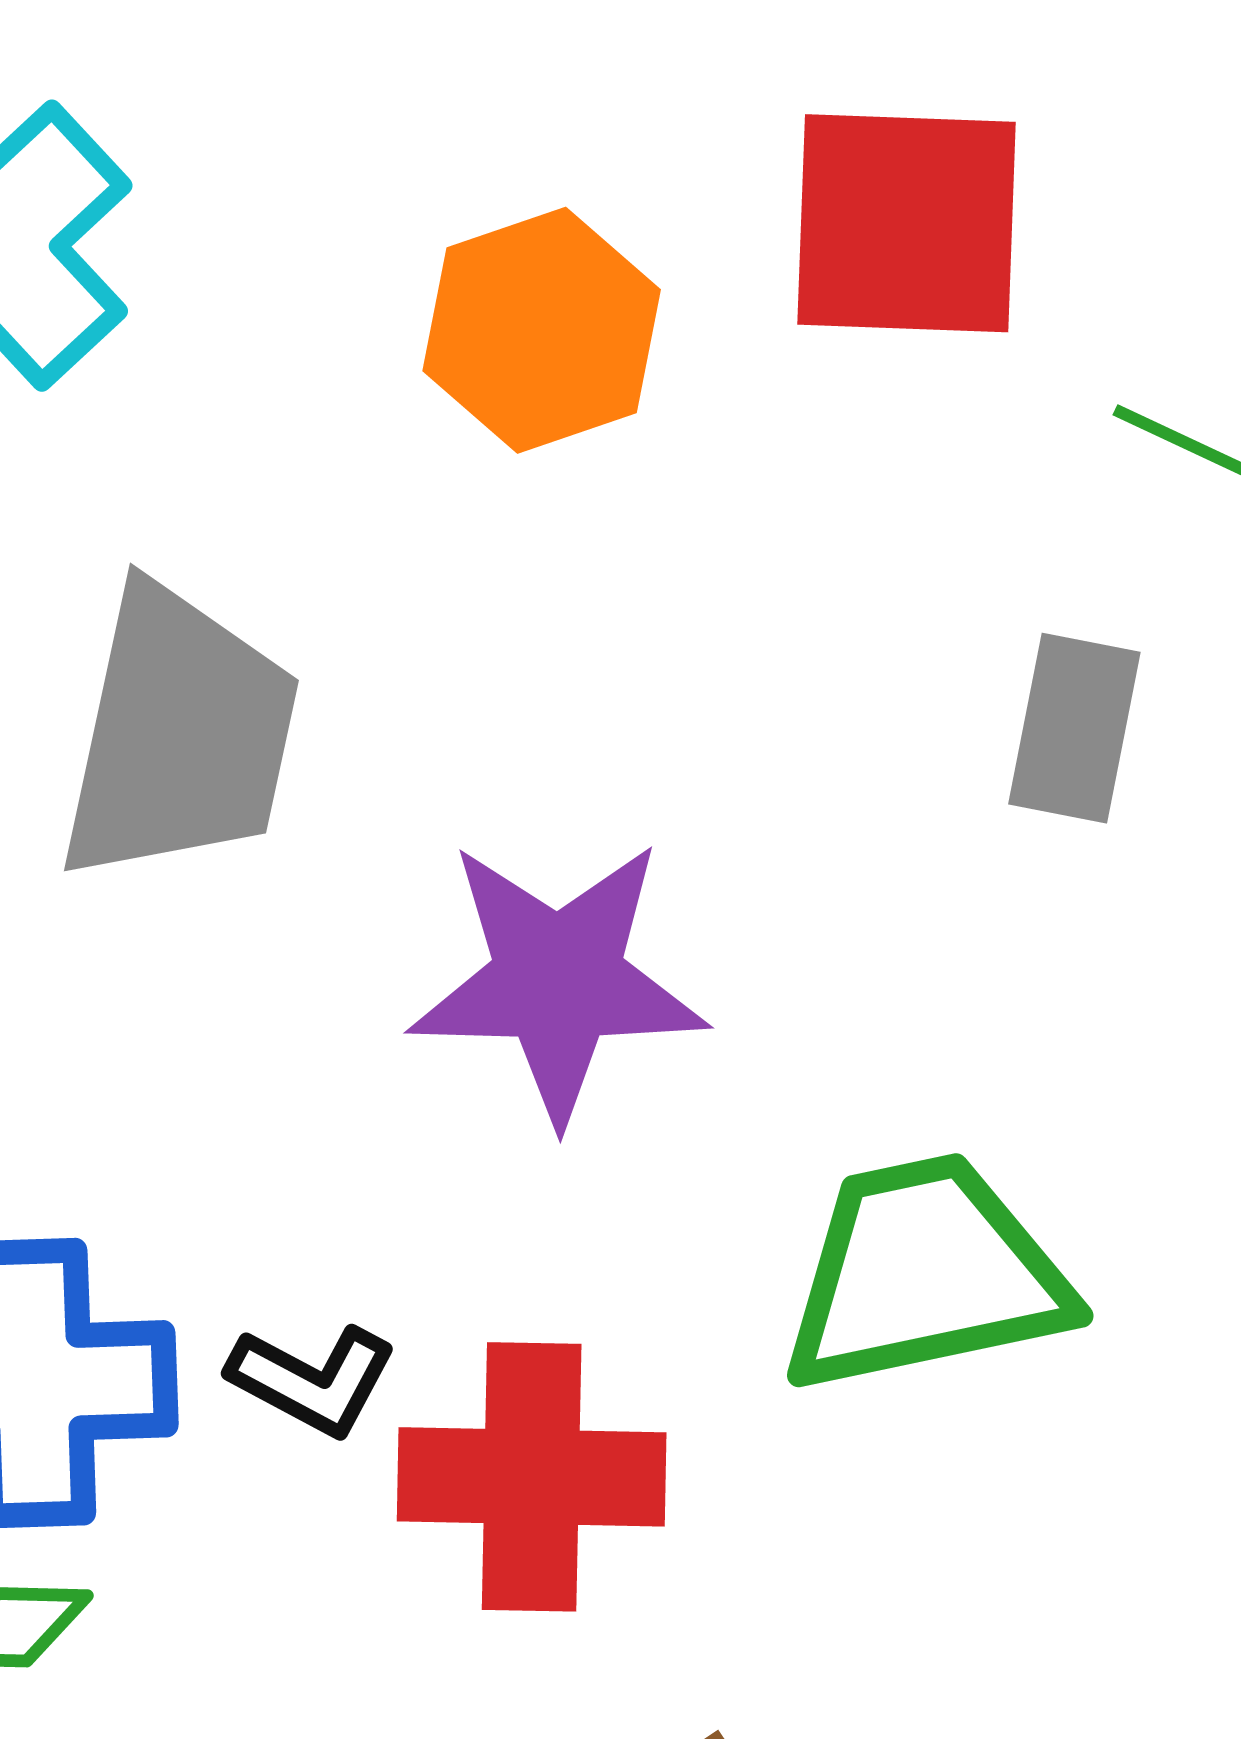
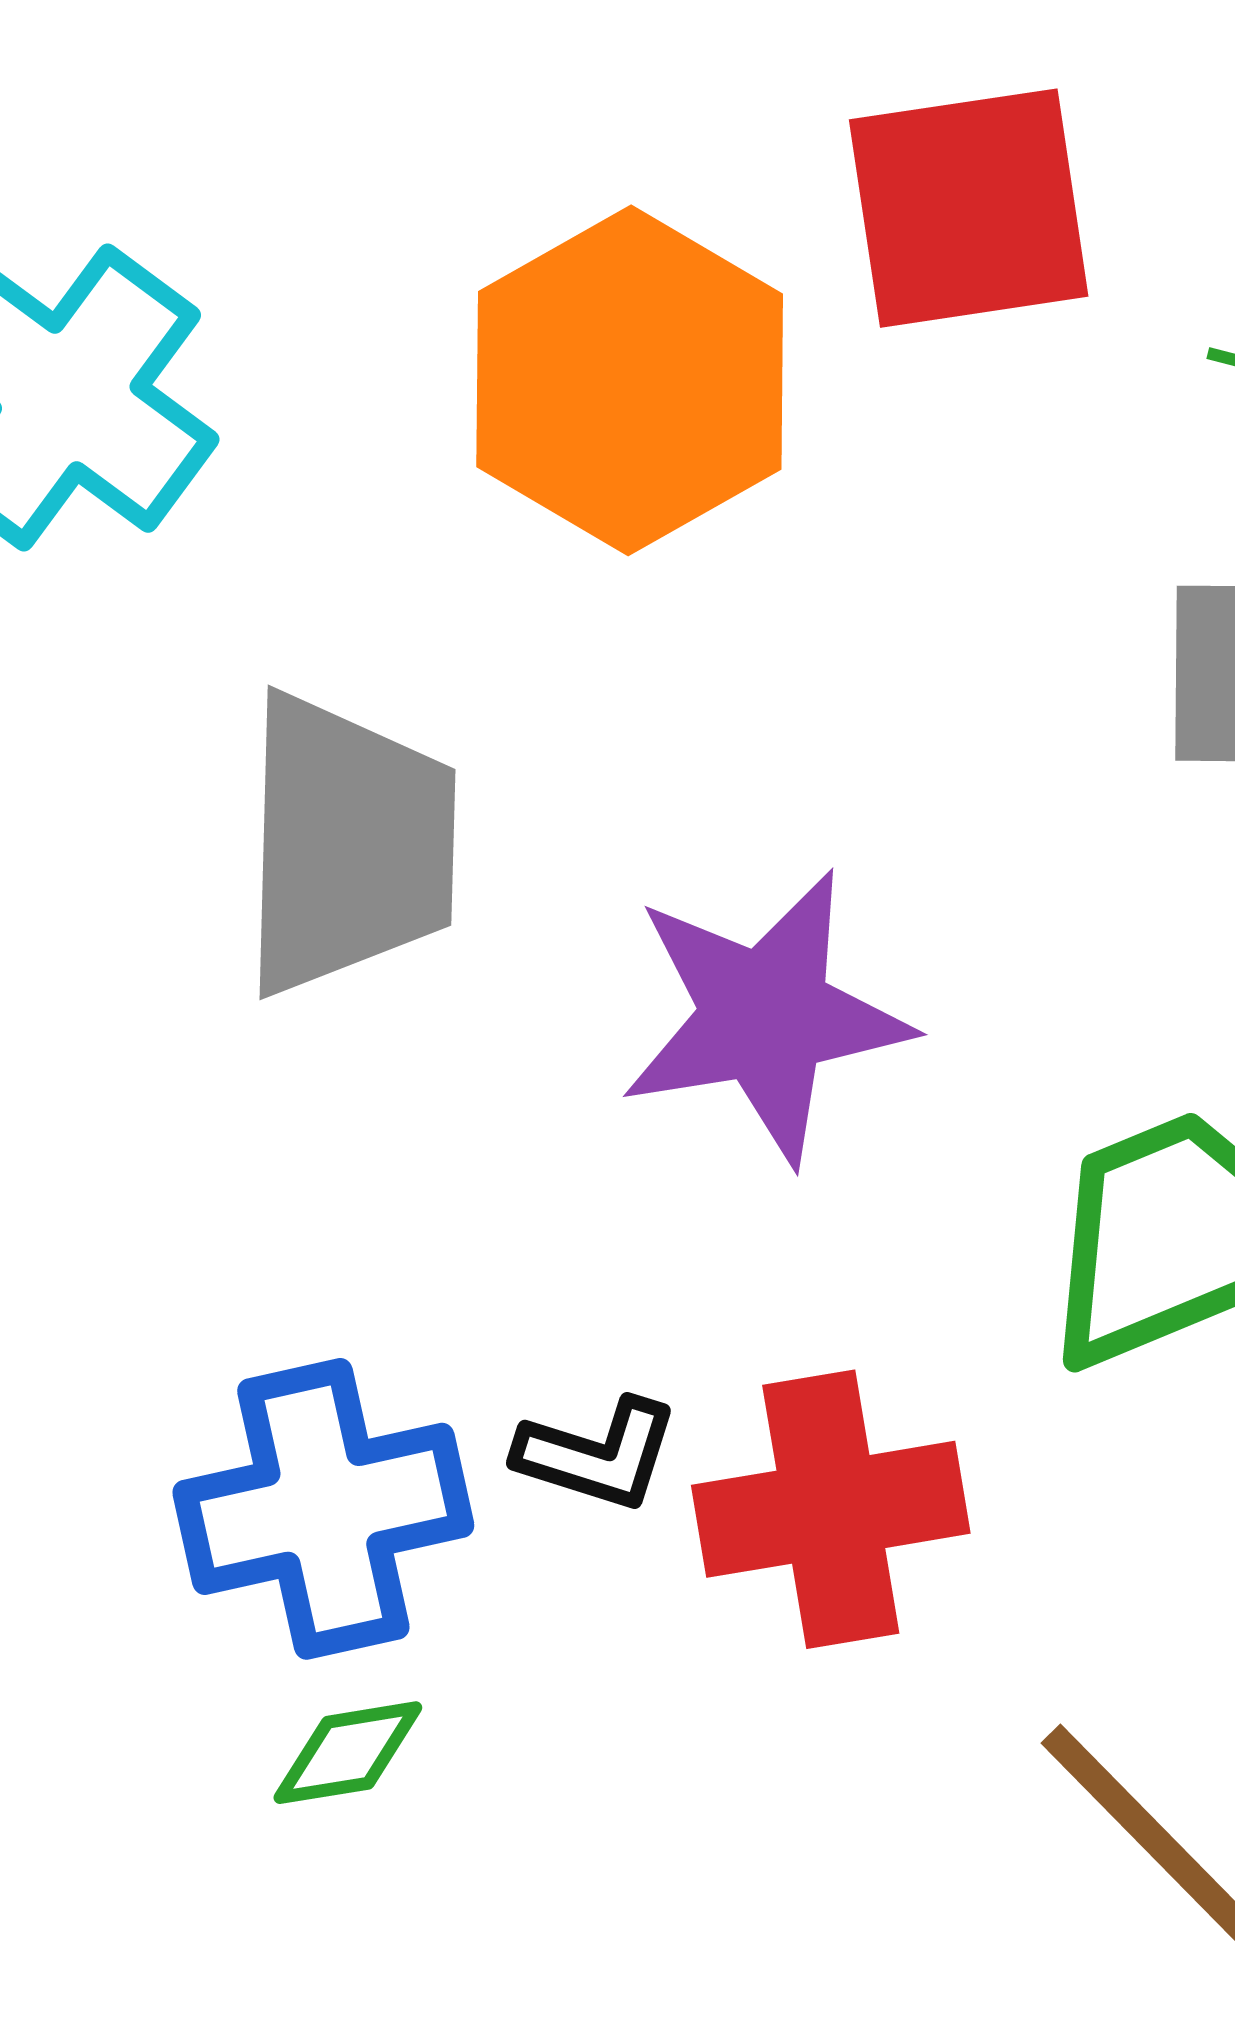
orange hexagon: (542, 330) -> (630, 380), size x1.4

